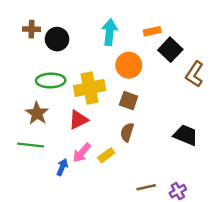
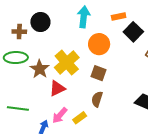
brown cross: (31, 29) -> (19, 32), moved
green ellipse: (51, 80) -> (16, 58), moved
yellow cross: (90, 88) -> (67, 63), turned -30
brown star: (37, 113) -> (40, 69), moved

